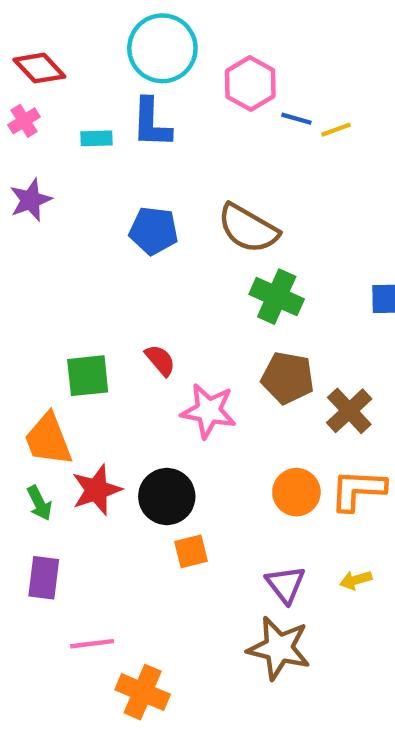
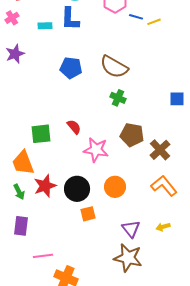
green cross: (277, 297) -> (118, 98), moved, size x0.7
orange L-shape: (358, 490) -> (164, 186), turned 48
orange circle: (296, 492) -> (115, 187), moved

